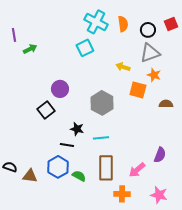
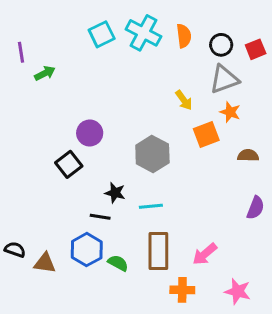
red square: (171, 24) -> (256, 49), moved
cyan square: (85, 48) -> (102, 34), moved
yellow arrow: (123, 67) -> (184, 100), turned -144
orange square: (138, 90) -> (206, 134), turned -36
purple semicircle: (160, 155) -> (256, 208), moved

